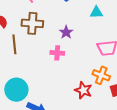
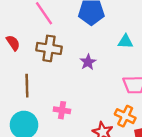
brown line: (14, 44) -> (27, 86), moved
pink cross: (57, 53) -> (62, 110), moved

